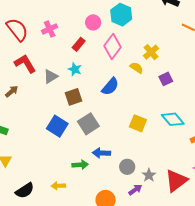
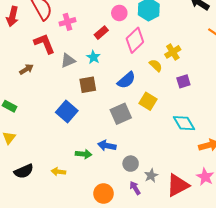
pink cross: (50, 29) -> (67, 22), moved
yellow square: (138, 123) -> (148, 101), moved
gray square: (88, 124) -> (121, 114), moved
purple arrow: (135, 190) -> (135, 188), turned -96

